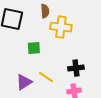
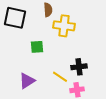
yellow line: (46, 77) -> (60, 77), moved

